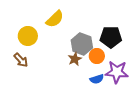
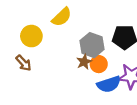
orange circle: (97, 56) -> (99, 64), moved
blue semicircle: (97, 79) -> (109, 84), size x1.5

